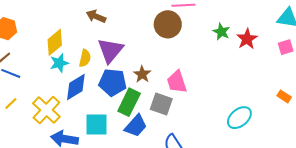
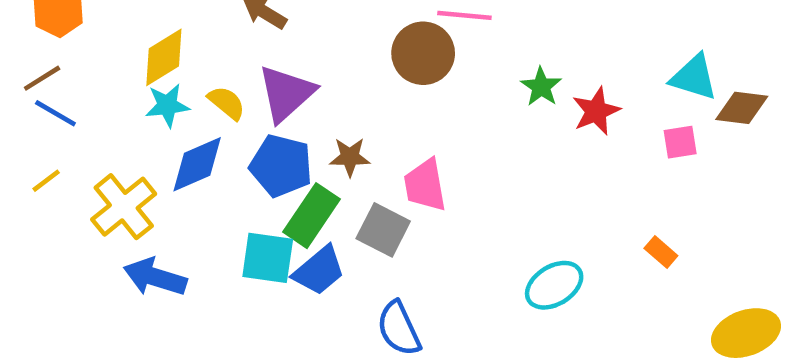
yellow semicircle: (85, 58) -> (227, 103), turned -72
brown star: (142, 74) -> (350, 157), turned 30
cyan square: (97, 125) -> (268, 258), moved

